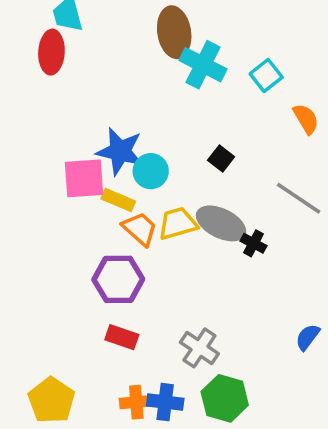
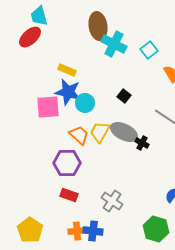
red ellipse: (51, 52) -> (30, 37), turned 45
yellow rectangle: (118, 200) -> (67, 70), moved
yellow trapezoid: (178, 223) -> (100, 132), turned -45
green hexagon: (225, 398) -> (156, 229), moved

